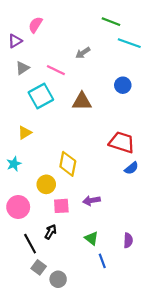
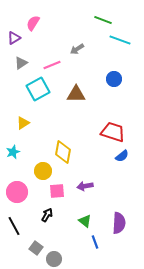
pink line: (56, 70) -> (52, 65), turned -48
purple semicircle: (128, 240) -> (119, 223), size x1.5
black line: (30, 244) -> (14, 226), moved

